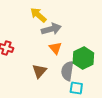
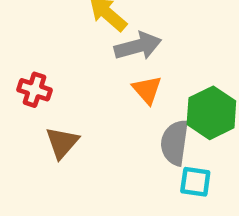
brown triangle: (39, 71) -> (62, 143), moved

